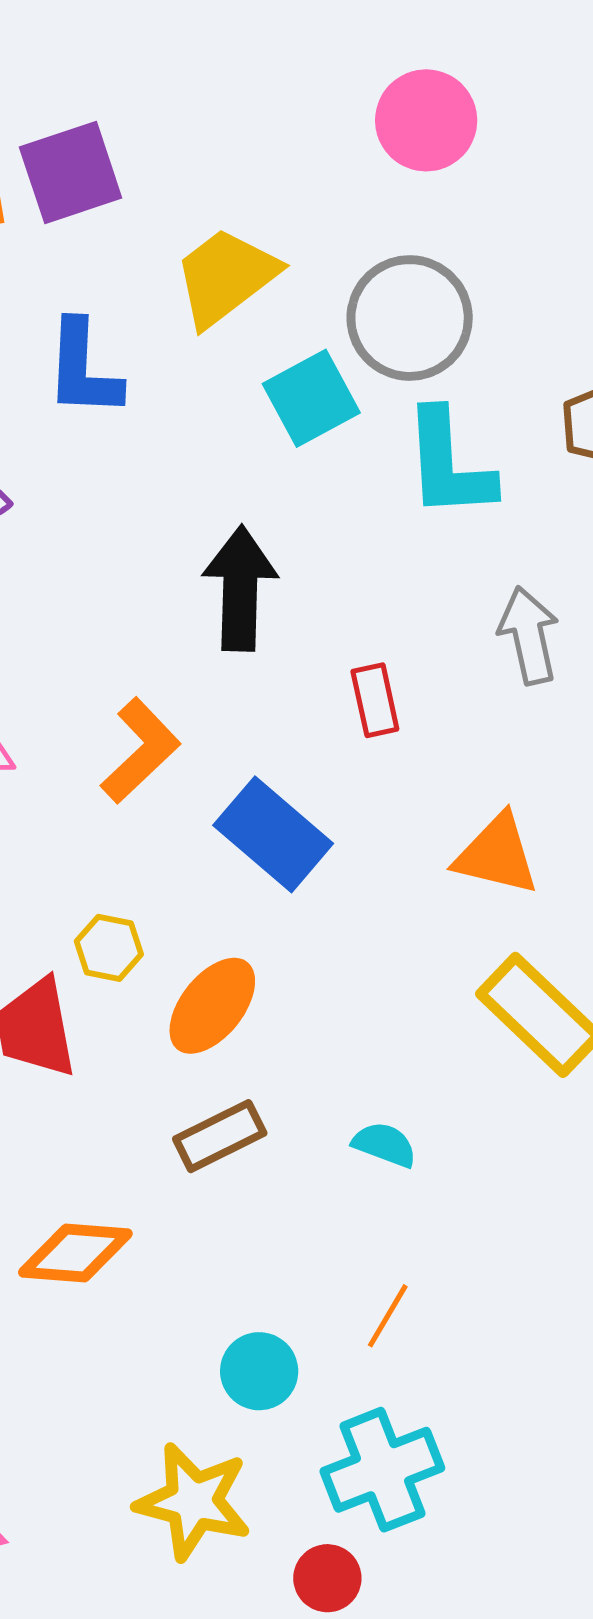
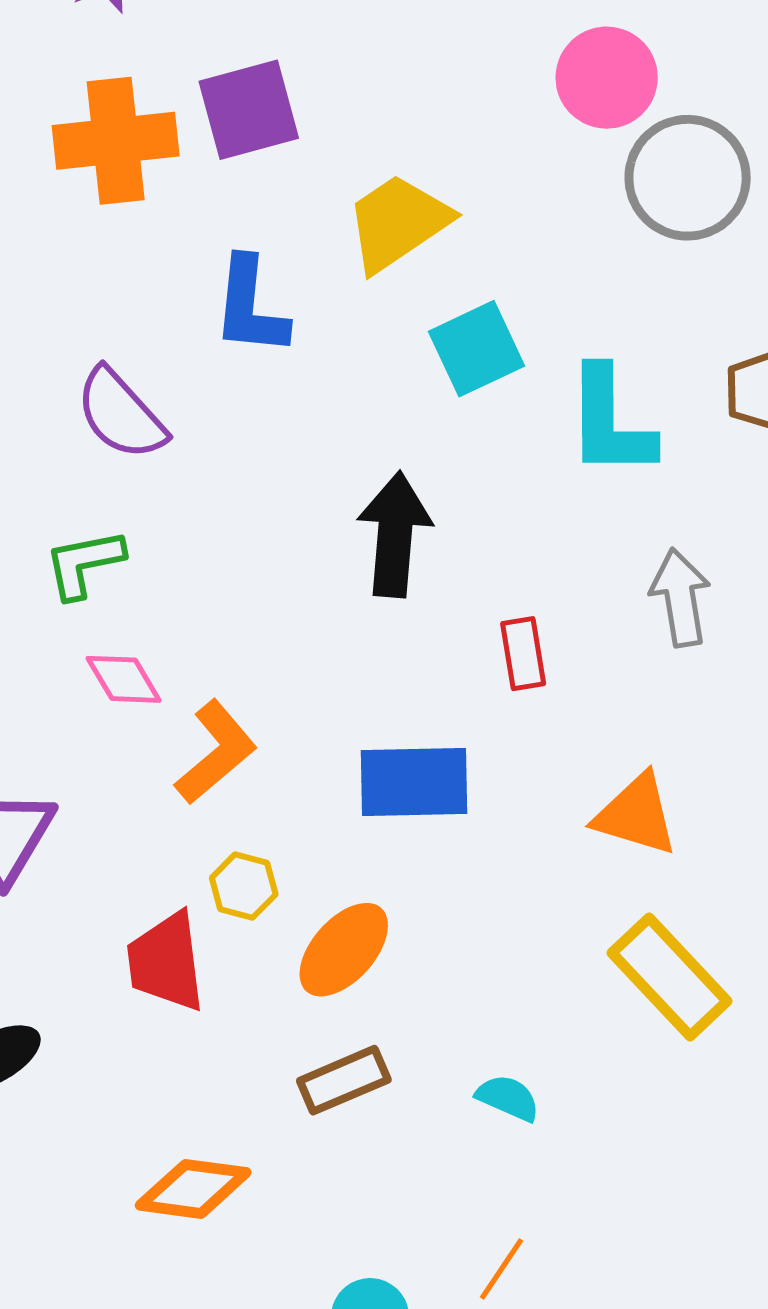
gray circle: (410, 318) -> (688, 178), moved
orange L-shape: (140, 751) -> (216, 752), moved
blue rectangle: (273, 834) -> (414, 782), turned -45

